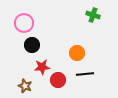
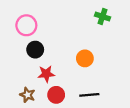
black line: (85, 74) -> (89, 95), moved
red circle: (58, 80) -> (56, 95), moved

